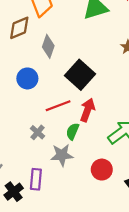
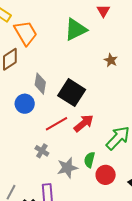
gray diamond: (48, 46) -> (40, 84), moved
red arrow: (87, 110) -> (84, 123), turned 40
green semicircle: (73, 131) -> (89, 160), moved

